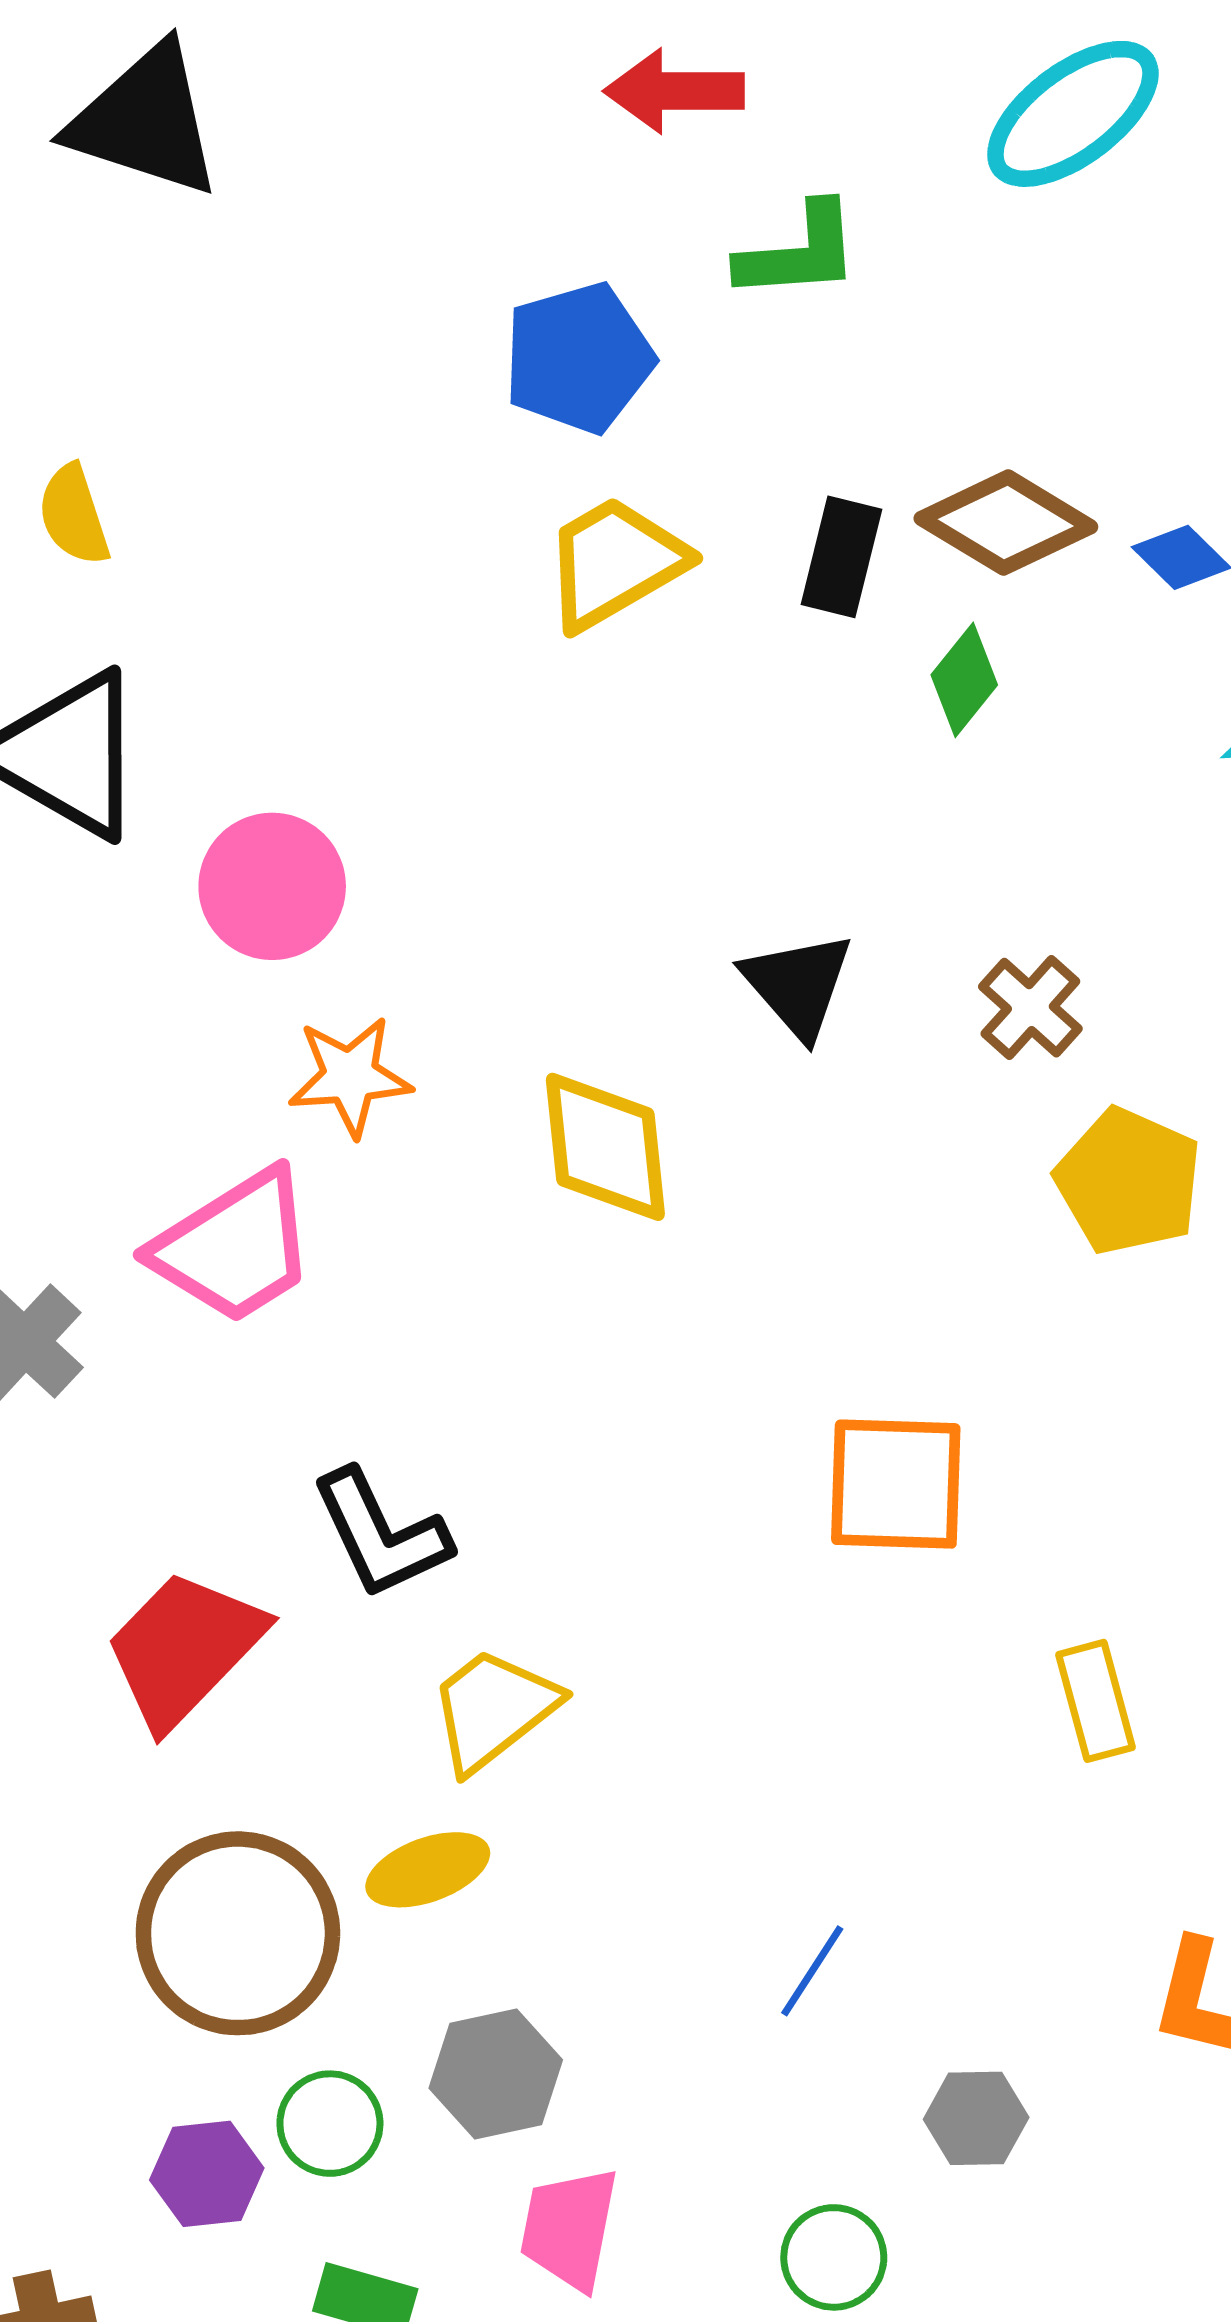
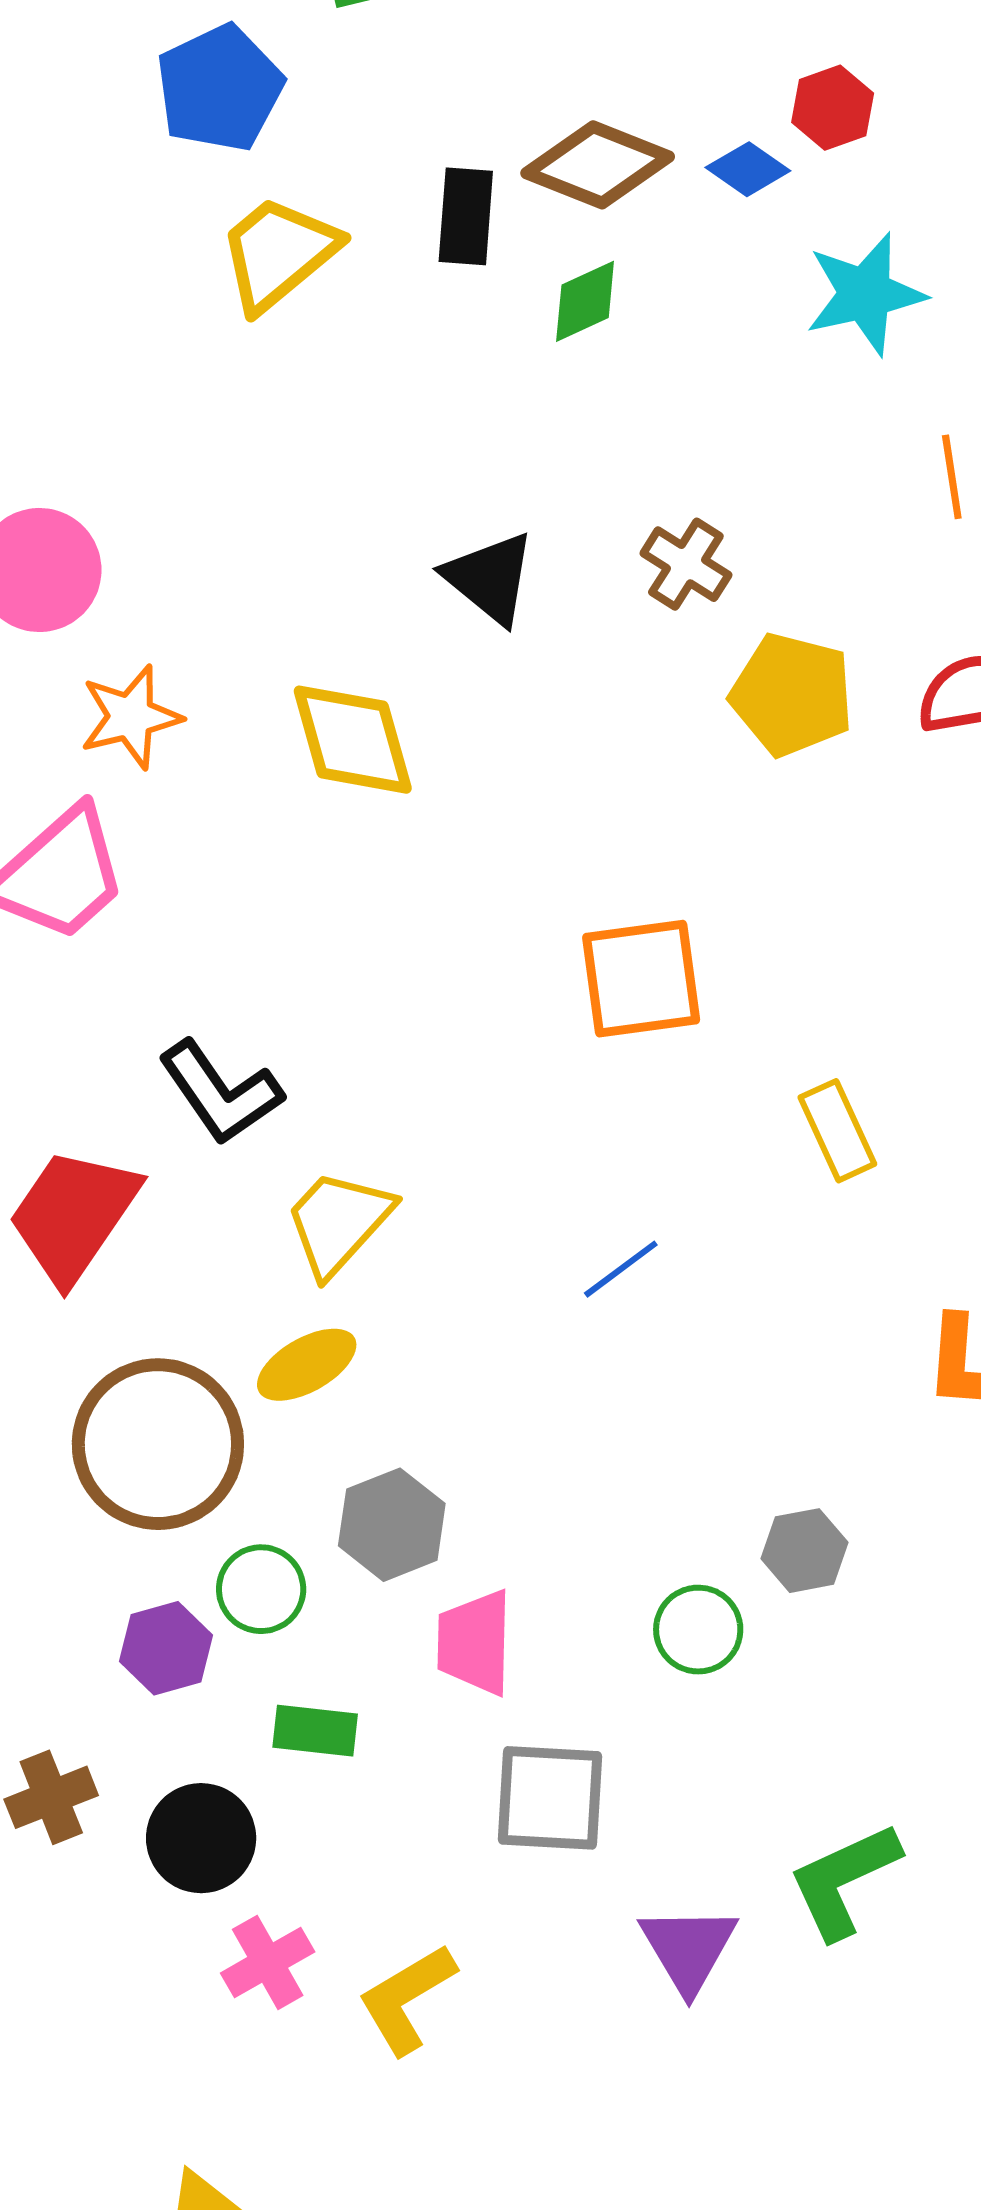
green diamond: (964, 680) -> (585, 301), turned 36
blue line: (812, 1971) -> (621, 1269), moved, turned 30
gray hexagon: (976, 2118) -> (805, 1551), moved

